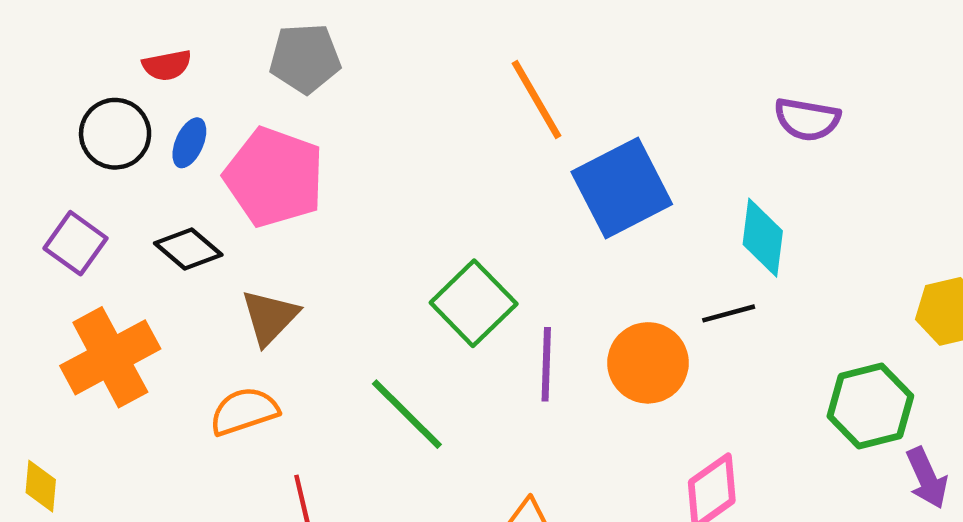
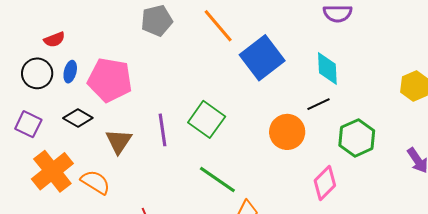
gray pentagon: (305, 58) -> (157, 21), moved
purple line: (546, 364) -> (163, 130), moved
green hexagon: (870, 406) -> (357, 138), moved
orange semicircle: (244, 411) -> (95, 182), moved, turned 60
green line: (407, 414) -> (217, 180), moved

